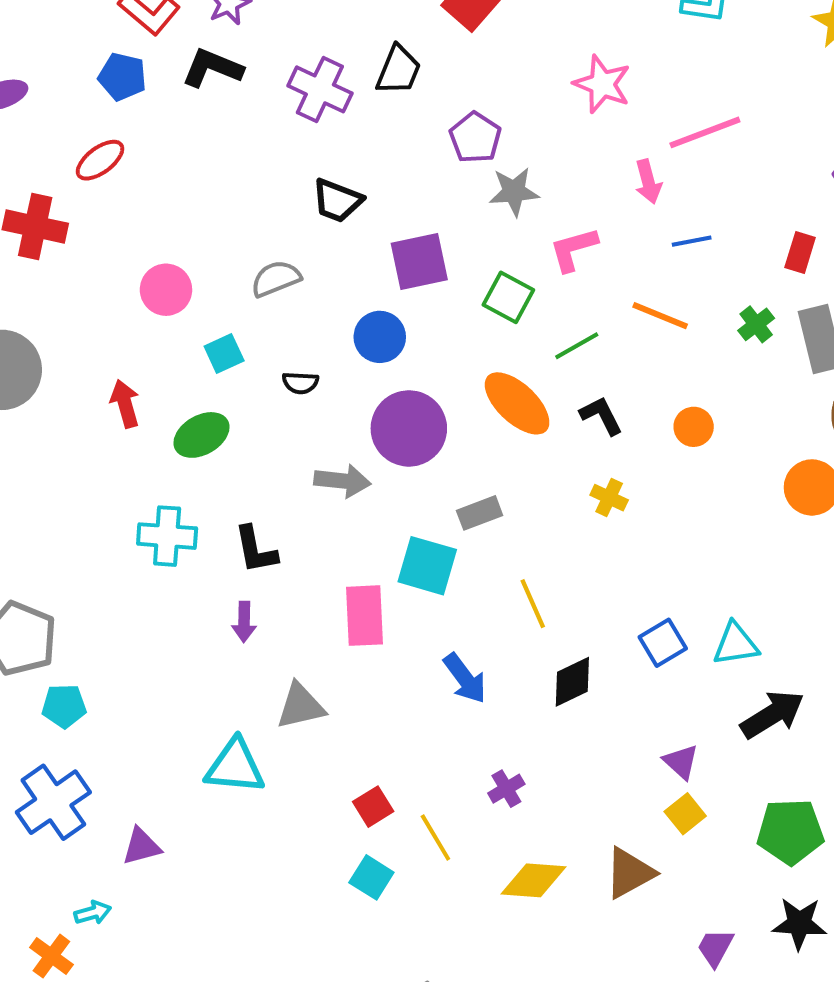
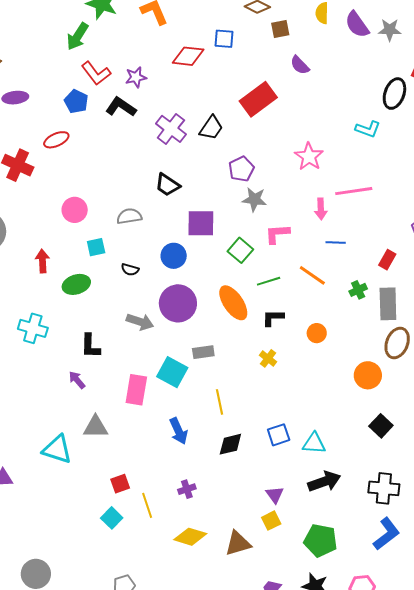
black L-shape: (601, 416) -> (273, 318), turned -75
cyan cross: (167, 536) -> (33, 328), moved
purple arrow: (244, 622) -> (77, 380), turned 126

